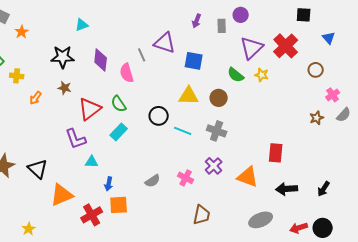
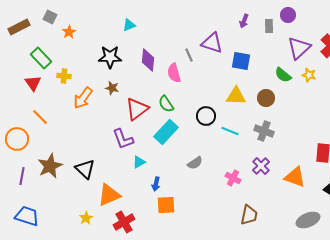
orange arrow: (36, 98) -> (83, 98), size x1.6
cyan rectangle: (119, 132) -> (166, 132), size x1.4
cyan triangle: (92, 162) -> (139, 162), turned -32
gray semicircle: (153, 181) -> (195, 163), moved
red cross: (92, 215) -> (124, 222), moved
yellow star: (29, 229) -> (86, 218), moved

